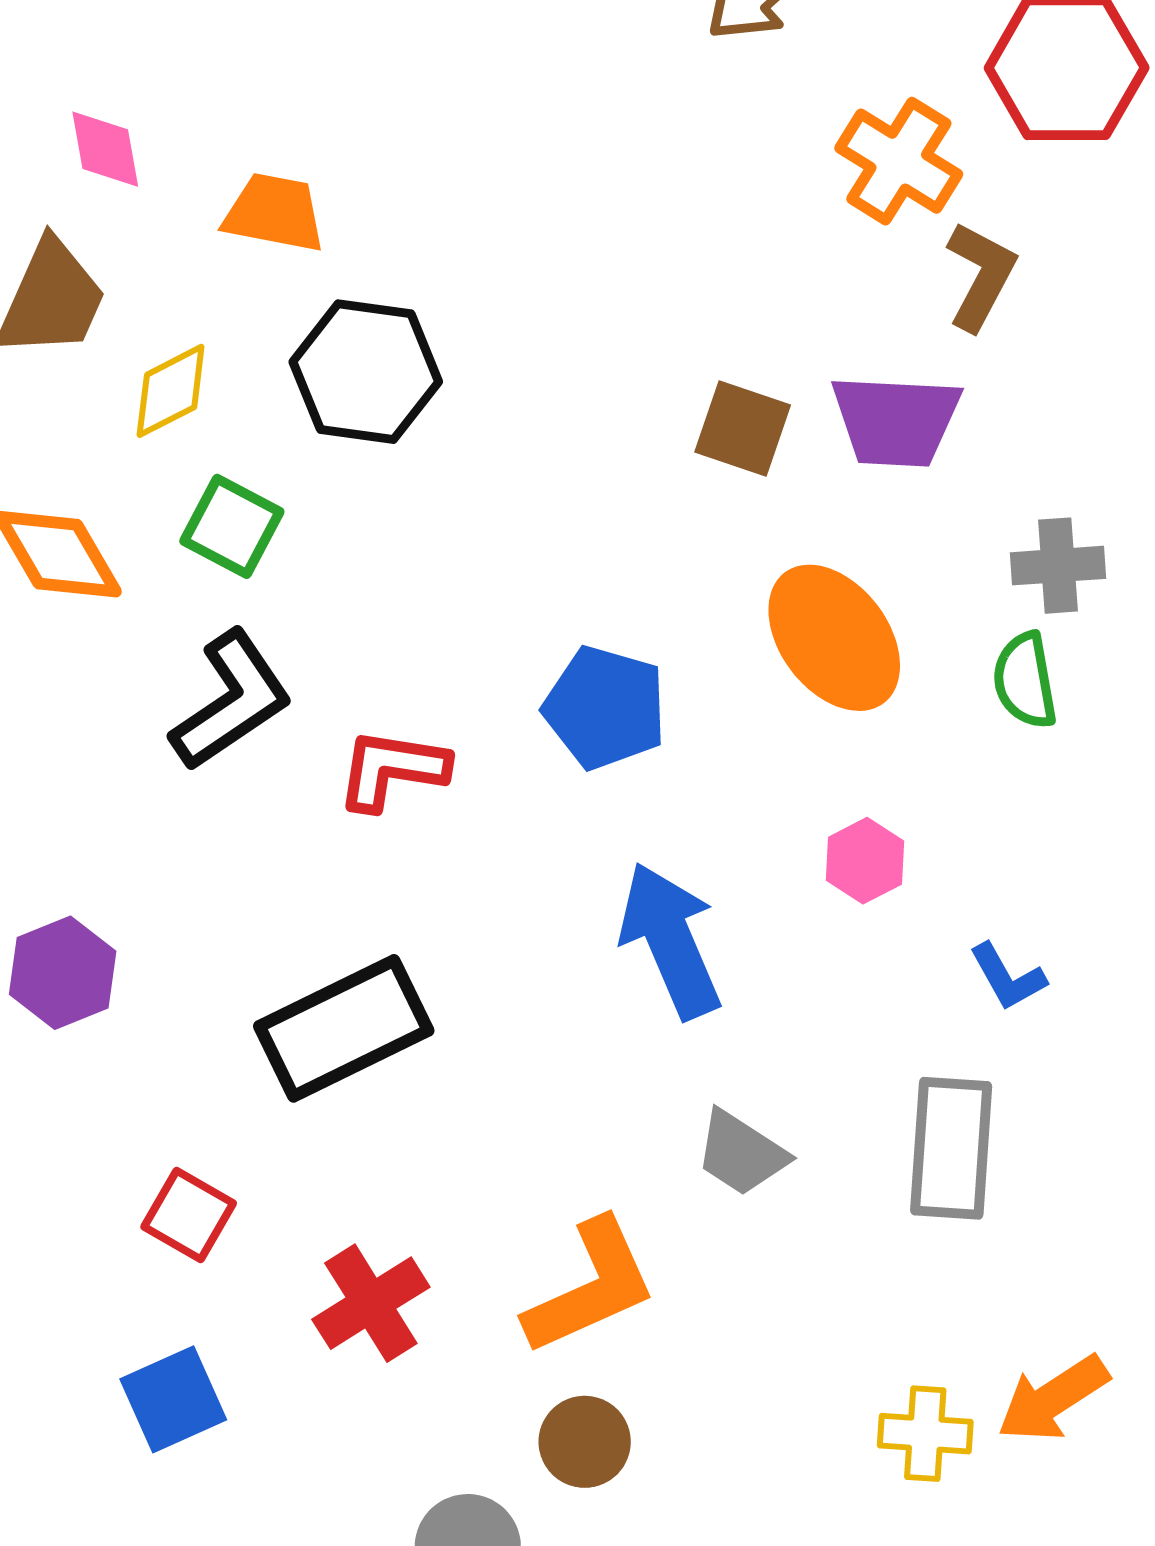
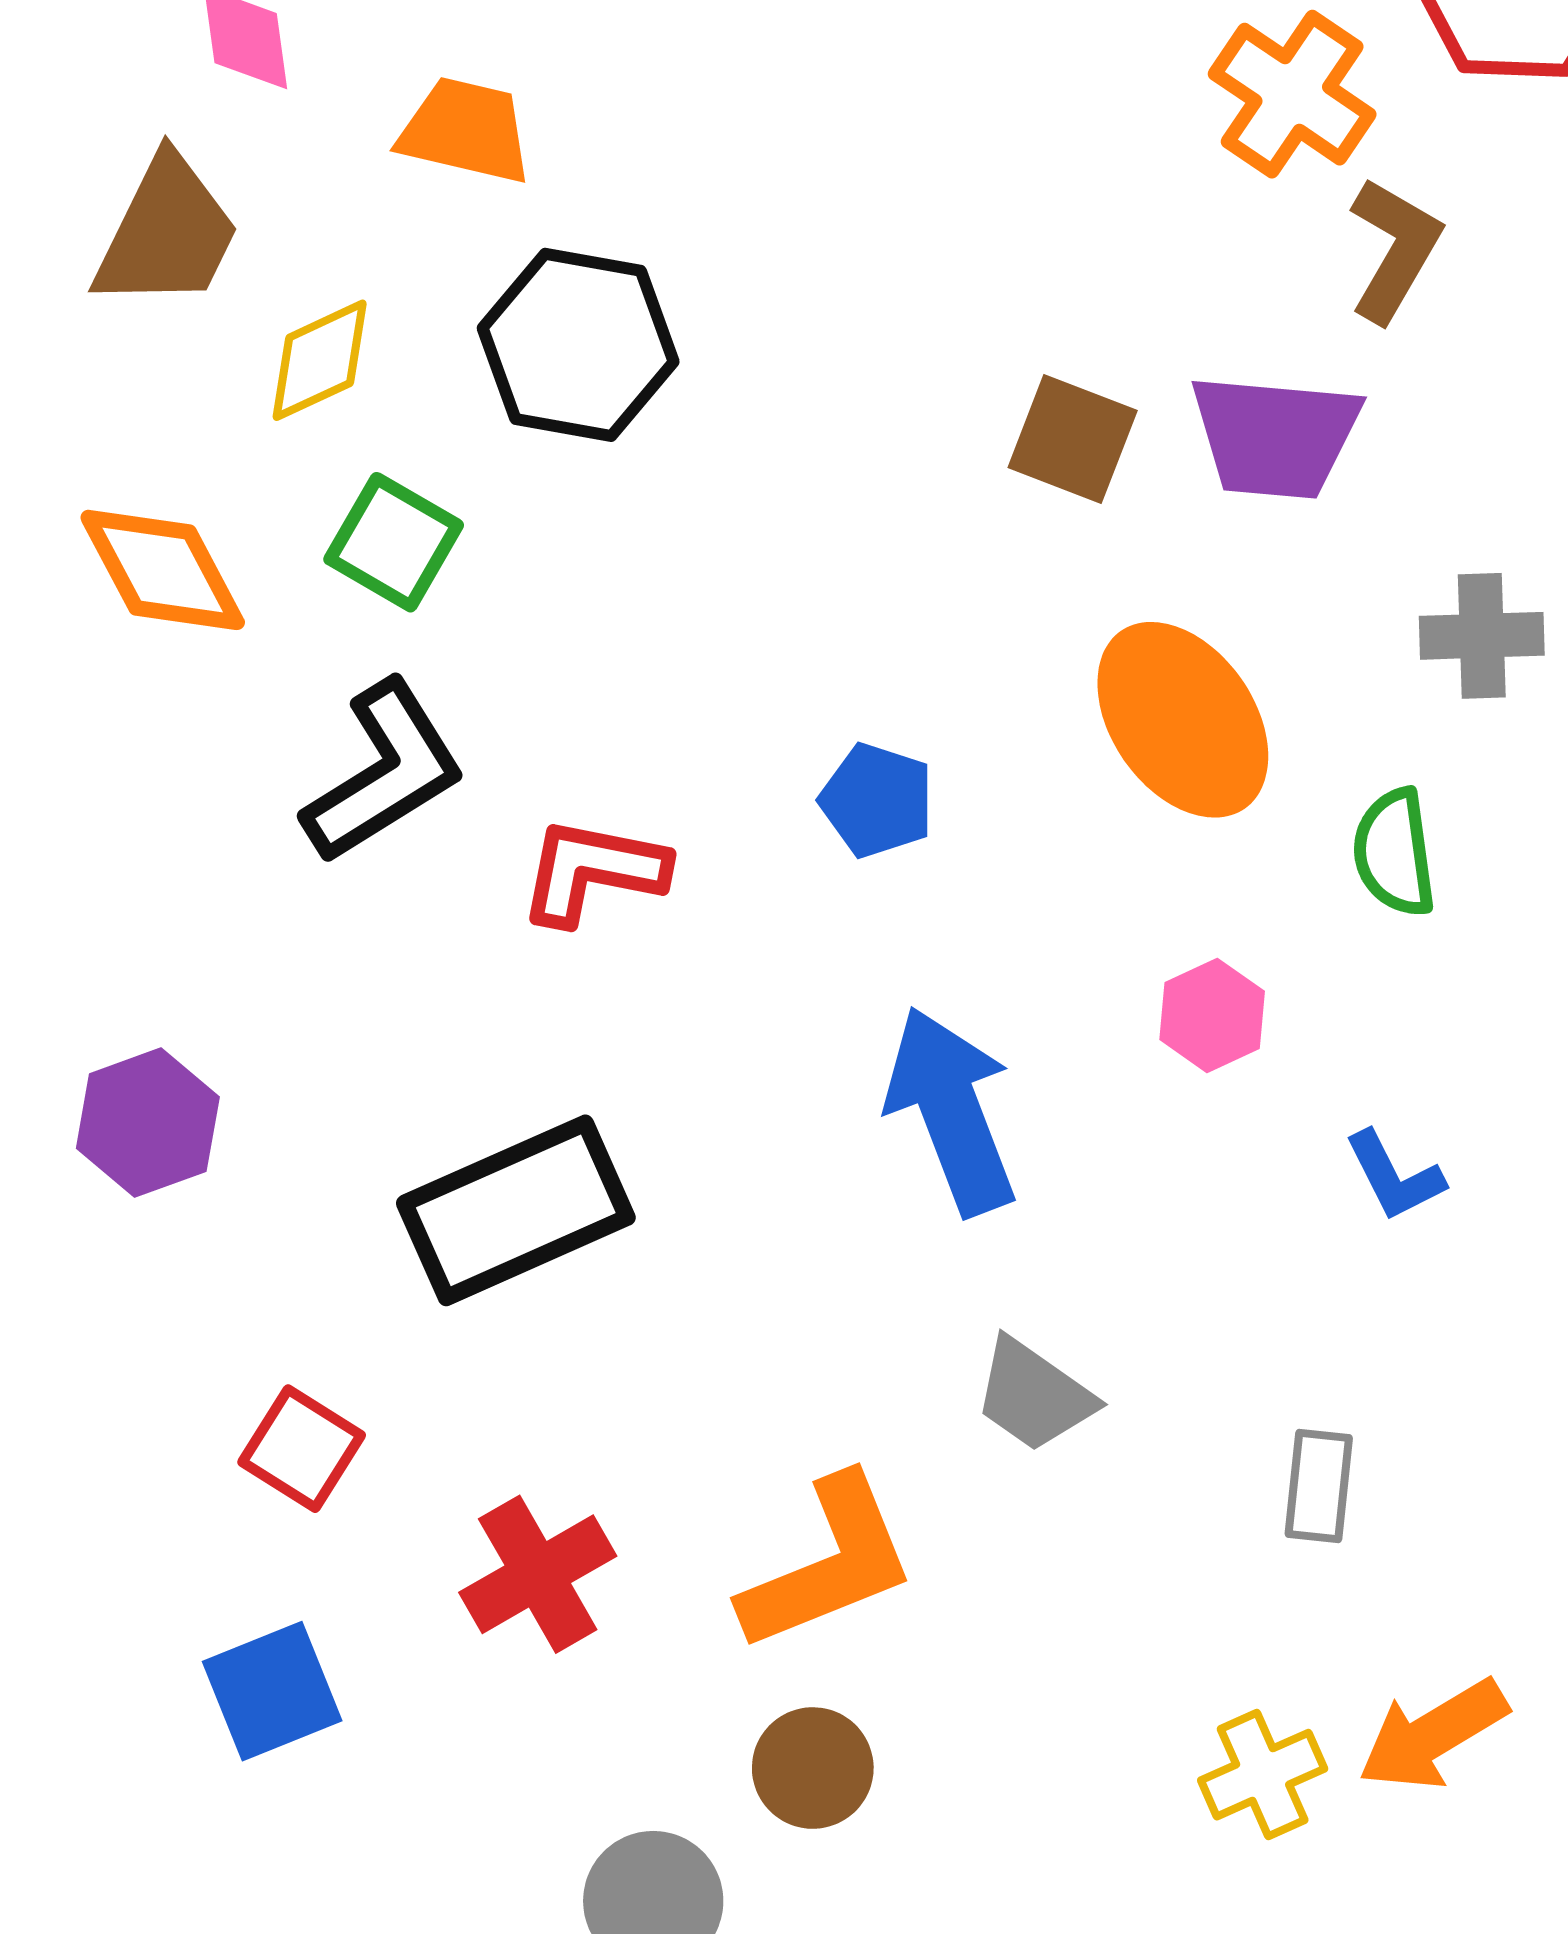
green semicircle: (1025, 681) -> (1394, 853), moved
blue pentagon: (605, 708) -> (877, 800), size x0.7
gray rectangle: (951, 1148) -> (1319, 1486), moved, size x0.6
yellow cross: (925, 1434) -> (1263, 1775), turned -30

